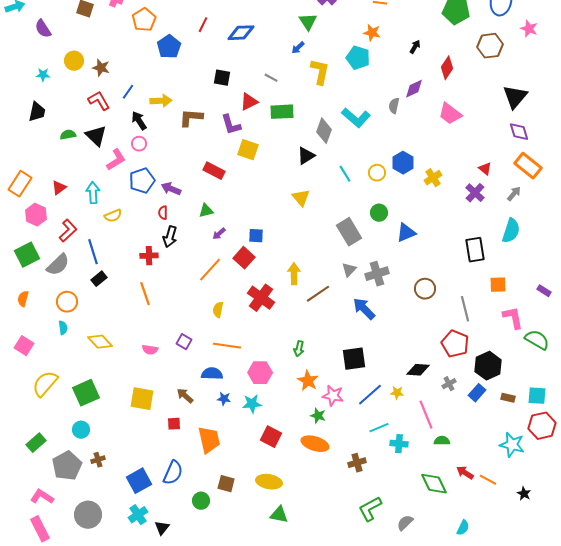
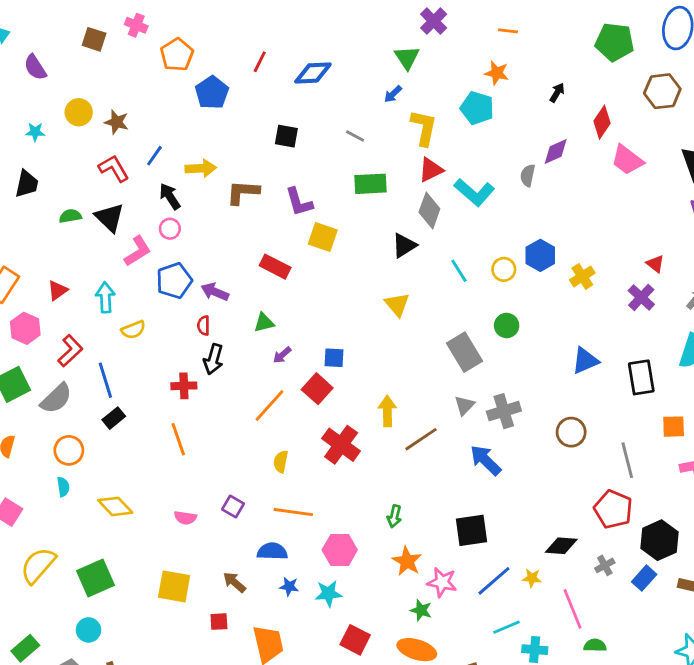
red triangle: (249, 102) -> (431, 170), moved
pink trapezoid: (450, 114) -> (627, 160), moved
blue triangle: (406, 233) -> (585, 361), moved

